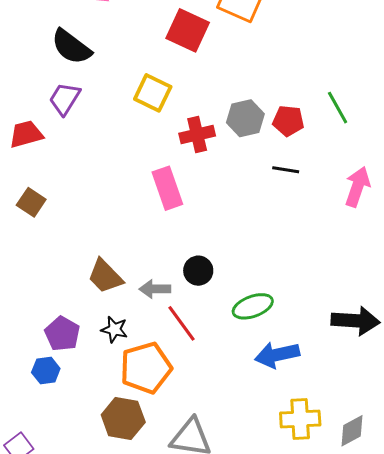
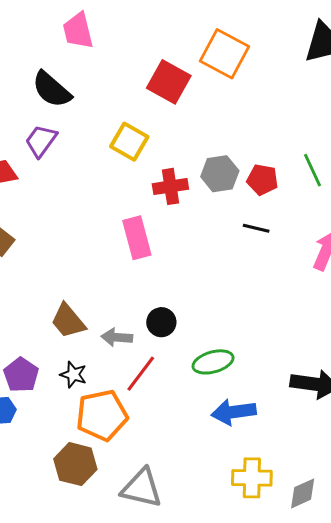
red line: (182, 323) -> (141, 374), turned 69

